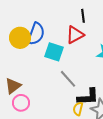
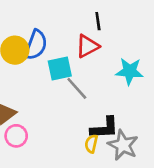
cyan square: (54, 52) -> (60, 69), turned -30
gray line: (68, 79) -> (77, 88), moved

